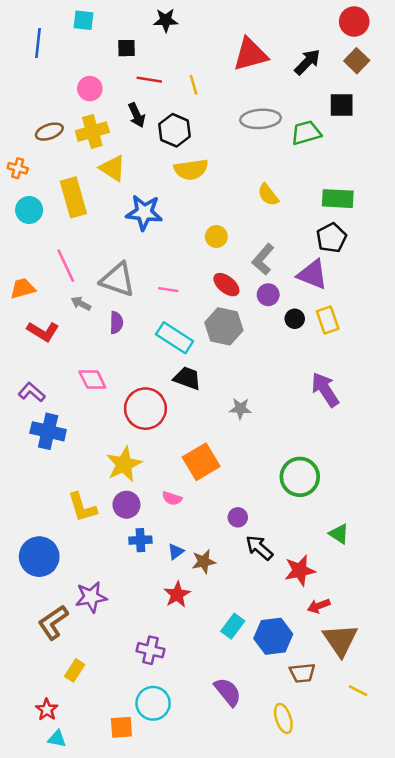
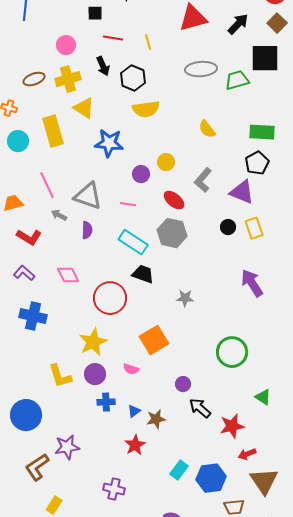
black square: (342, 105) -> (265, 58), size x1.4
purple circle: (268, 295) -> (141, 174), moved
purple L-shape: (32, 392) -> (24, 273), moved

